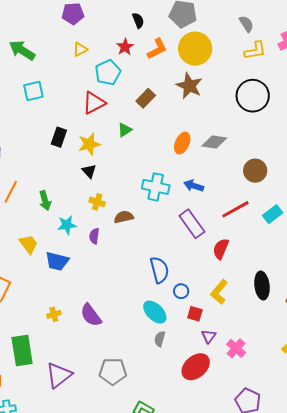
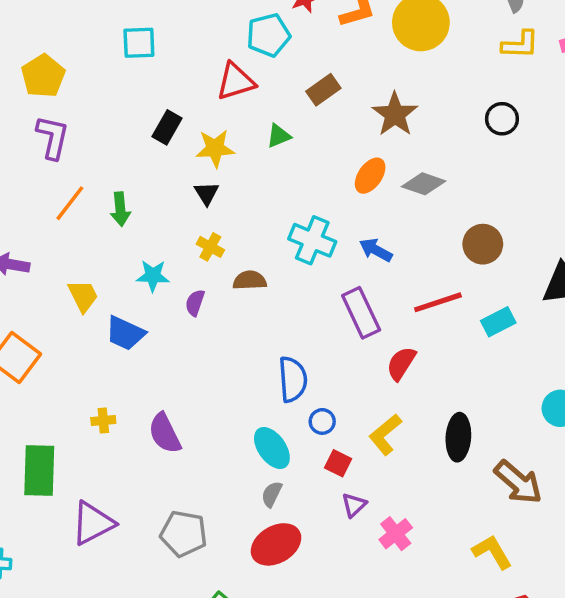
brown star: (189, 86) -> (395, 114), moved
black circle: (253, 96) -> (502, 119), size x0.6
green arrow: (45, 201) -> (120, 209), moved
red ellipse: (196, 367) -> (276, 544), moved

